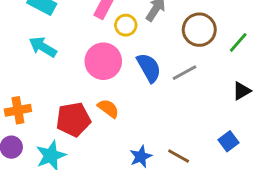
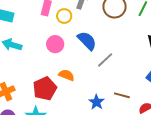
pink circle: (103, 61) -> (55, 44), size x0.7
gray line: (184, 73) -> (105, 60), moved

